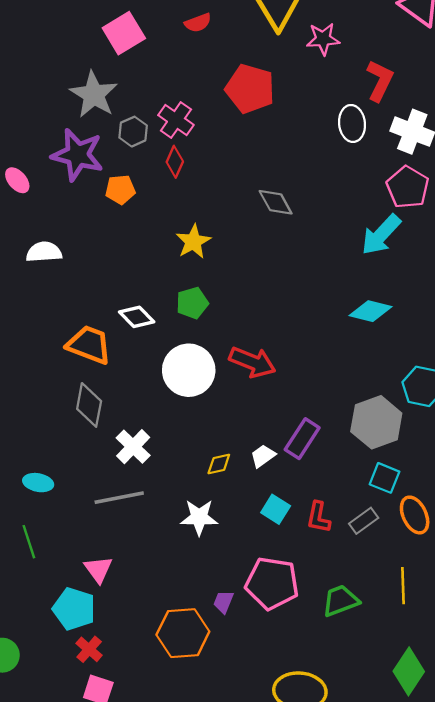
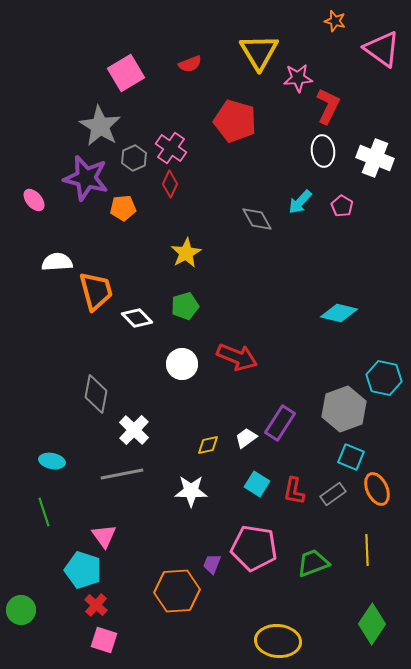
red L-shape: (380, 81) -> (328, 106), moved
pink pentagon: (408, 187) -> (342, 206), moved, size x0.6
cyan arrow: (381, 235) -> (300, 202), moved, size x0.7
orange trapezoid: (89, 345) -> (96, 291), moved, turned 54
white circle: (189, 370) -> (182, 364), size x0.7

